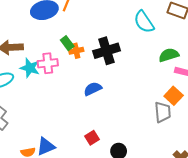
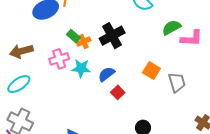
cyan star: (30, 68) -> (81, 68), moved
orange square: (174, 96) -> (151, 70), moved
red square: (92, 138) -> (118, 92), moved

